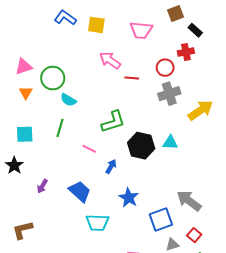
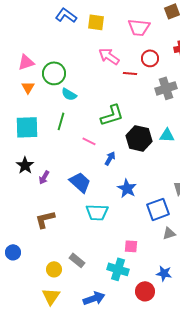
red circle: (165, 68) -> (150, 58), moved
cyan square: (25, 134) -> (27, 127), size x1.4
black star: (14, 165) -> (25, 165), moved
brown L-shape: (23, 230) -> (45, 219), moved

